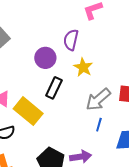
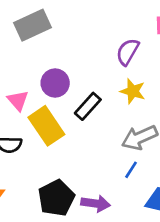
purple circle: (45, 58) -> (55, 83), moved
yellow star: (83, 67) -> (133, 91), turned -30

